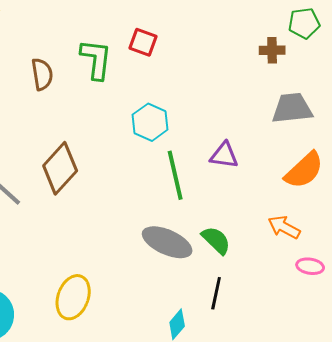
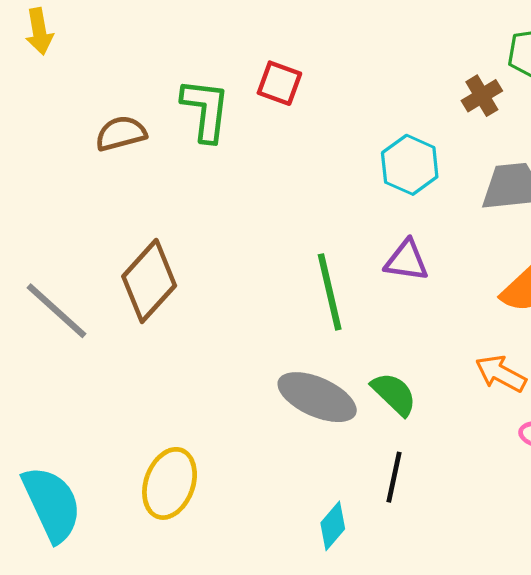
brown cross: (272, 50) -> (482, 96), turned -30
brown semicircle: (42, 74) -> (121, 133), turned -96
cyan hexagon: (150, 122) -> (410, 165), moved

